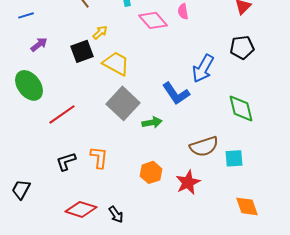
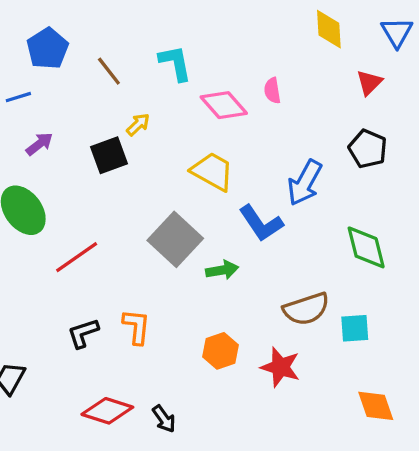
black pentagon: (242, 47) -> (368, 149), turned 30
yellow trapezoid: (116, 63) -> (212, 171), moved
red star: (188, 182) -> (280, 367), turned -30

